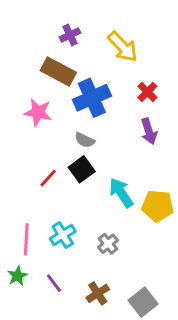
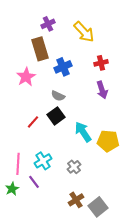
brown rectangle: (58, 72) -> (40, 49), turned 45
red cross: (147, 92) -> (101, 63), turned 32
blue cross: (92, 98) -> (63, 67), size x0.7
pink star: (38, 112) -> (26, 77), turned 30
purple line: (54, 283) -> (34, 182), moved
brown cross: (98, 293) -> (76, 200), moved

